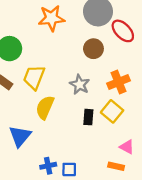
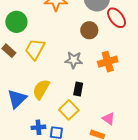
gray star: (80, 85) -> (74, 60), turned -30
yellow semicircle: (45, 107) -> (41, 89), moved
yellow square: (112, 111) -> (69, 110), moved

